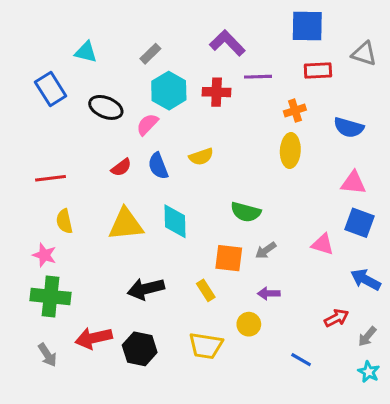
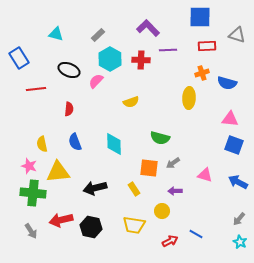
blue rectangle: (51, 89) -> (19, 58), moved
orange cross: (295, 111) -> (202, 73), moved
blue semicircle: (158, 166) -> (75, 142), moved
red semicircle: (121, 167) -> (69, 109), moved, turned -48
red line: (51, 178) -> (36, 89), moved
yellow triangle: (126, 224) -> (58, 172), moved
pink triangle: (323, 244) -> (205, 175), moved
red arrow: (336, 318) -> (170, 241), moved

